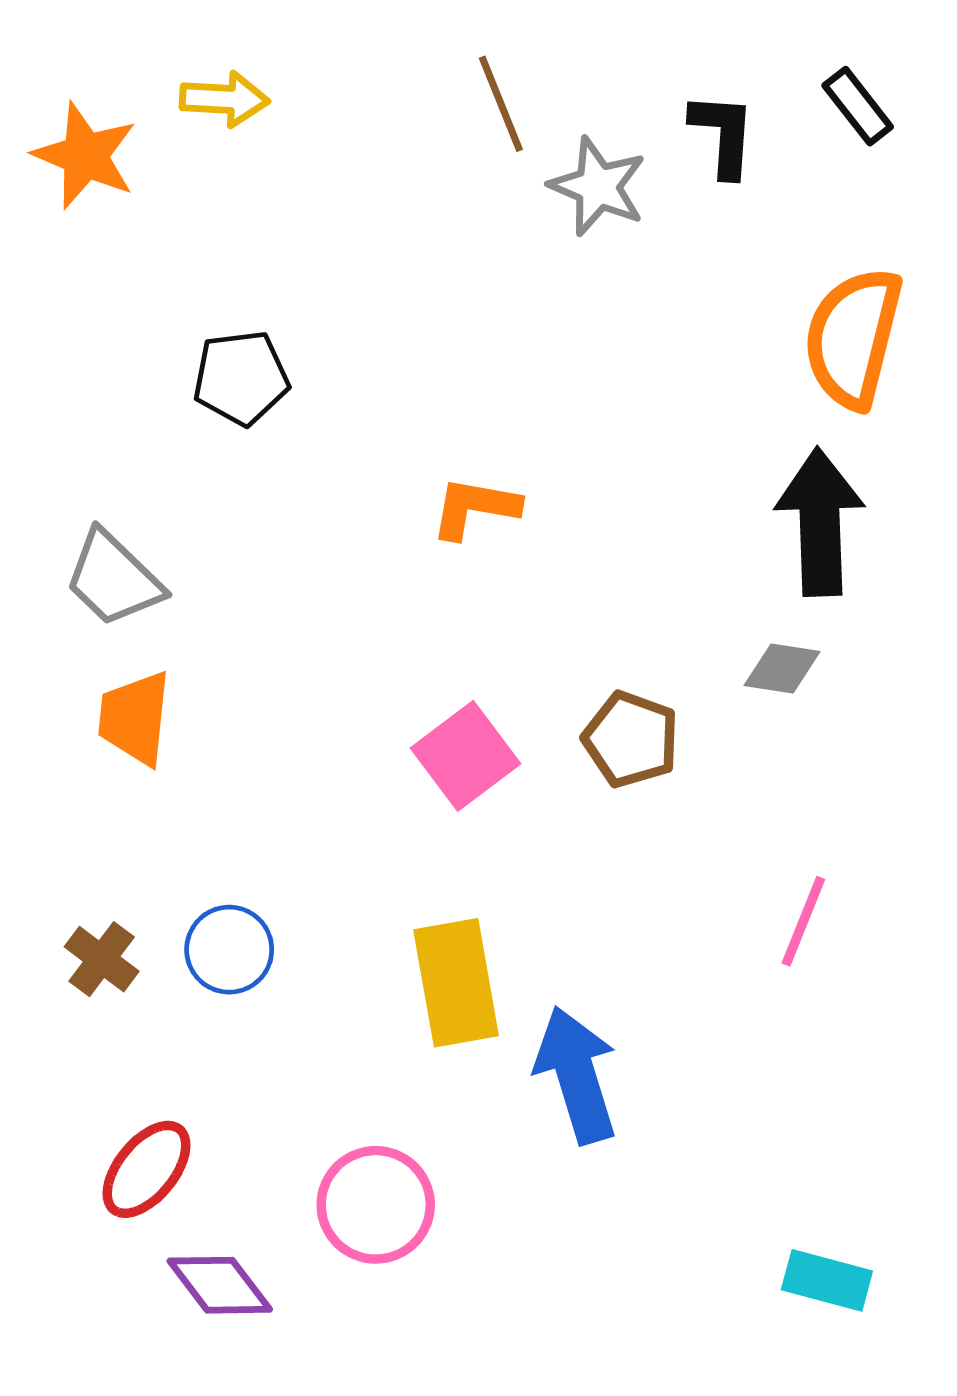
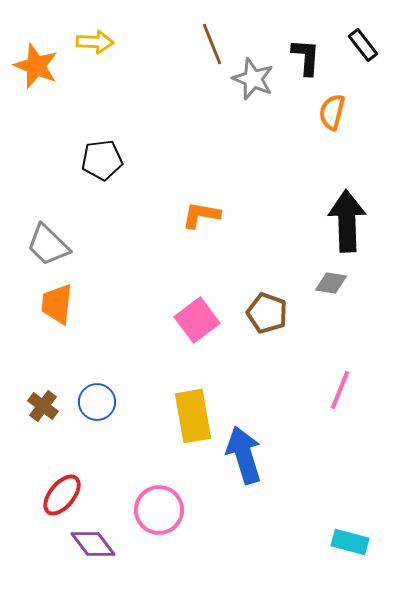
orange semicircle: (853, 338) -> (332, 112), moved, size x0.6

